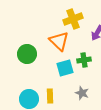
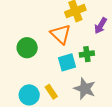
gray star: (82, 93) -> (85, 89), size x1.5
yellow rectangle: (50, 96) -> (51, 92), turned -32

